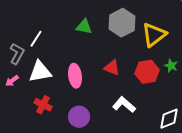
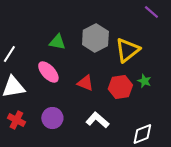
pink ellipse: (75, 76) -> (48, 72), moved, turned -35
purple circle: (79, 117) -> (52, 118), moved

